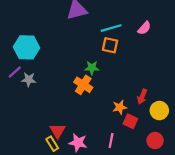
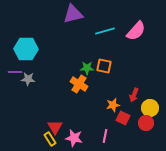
pink semicircle: (144, 28) -> (136, 31), size x1.5
orange square: (110, 45) -> (104, 66), moved
purple line: (15, 72) -> (15, 72), turned 40
red circle: (155, 140) -> (146, 123), moved

